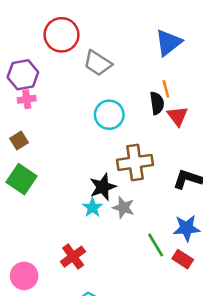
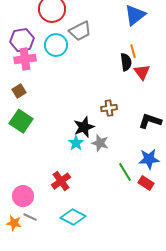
gray trapezoid: (98, 63) -> (80, 31), turned -60
pink cross: (27, 99) -> (25, 59), size x1.5
cyan circle: (109, 115) -> (56, 45), moved
brown cross: (135, 162) -> (109, 108), size x0.6

